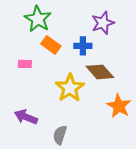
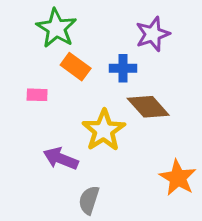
orange star: (119, 106) -> (178, 178), moved
purple arrow: (26, 117) -> (61, 159), moved

